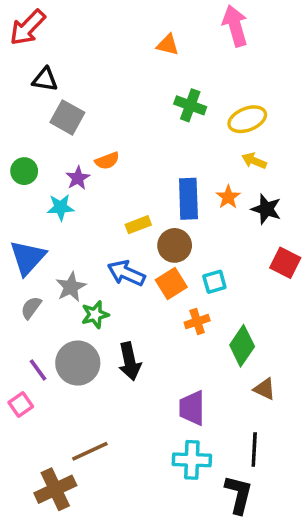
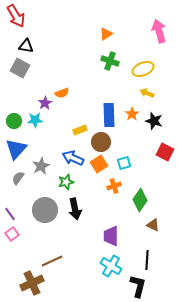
pink arrow: (235, 26) -> (159, 31), moved
red arrow: (28, 28) -> (16, 16), turned -75
orange triangle: (168, 45) -> (106, 34), moved, turned -48
gray square: (67, 117) -> (20, 68), moved
green circle: (24, 171) -> (14, 121), moved
green star: (95, 315) -> (66, 182), moved
purple line: (38, 370) -> (10, 214), moved
cyan cross: (192, 460) -> (111, 266), turned 30

